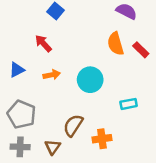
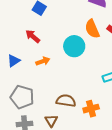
cyan circle: (90, 80) -> (74, 46), moved
brown semicircle: (73, 125) -> (66, 101), turned 72

